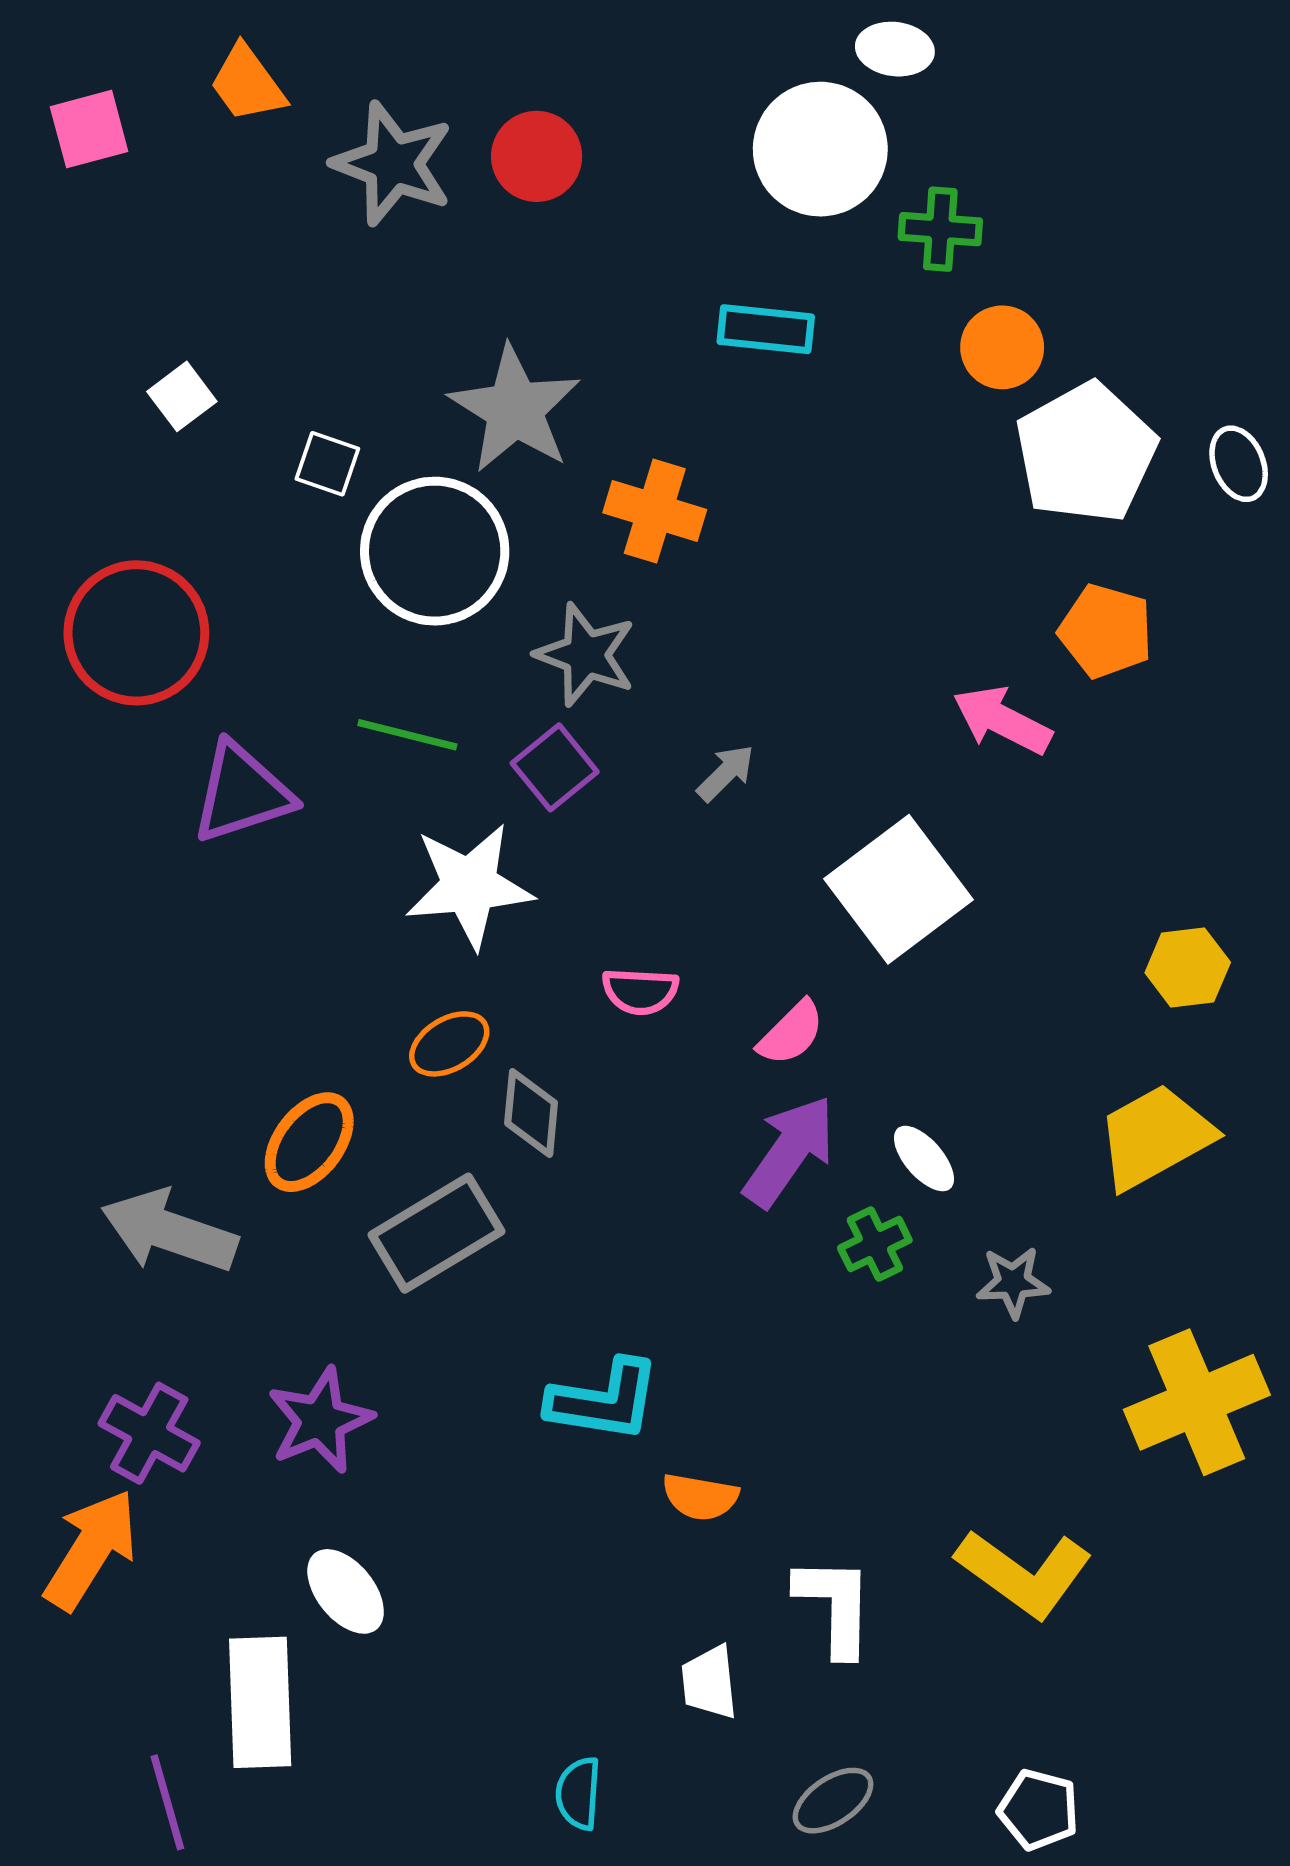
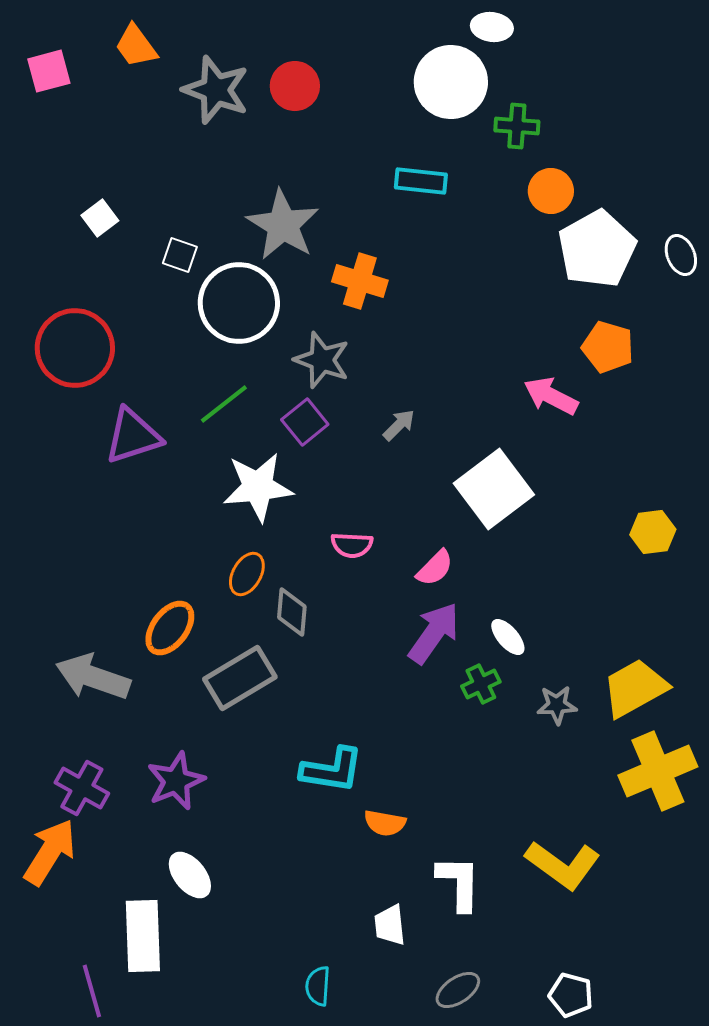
green line: (407, 735) -> (224, 404), turned -52
orange ellipse: (449, 1044) -> (247, 574), turned -30
yellow trapezoid: (1155, 1137) -> (635, 688), moved

